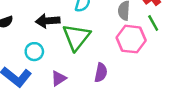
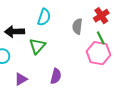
green triangle: (76, 37) -> (37, 46), size x0.7
pink hexagon: (131, 39) -> (98, 53), moved

